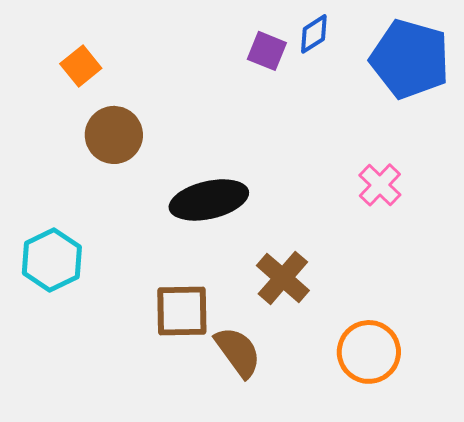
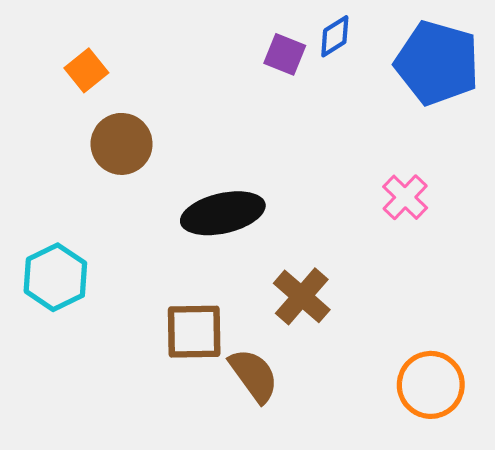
orange circle: (369, 352) -> (431, 385), moved

